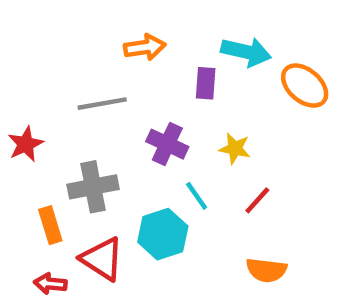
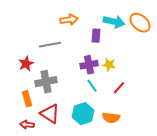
orange ellipse: (305, 86) -> (140, 23), moved
red star: (26, 144) -> (26, 64), moved
purple cross: (167, 144) -> (89, 65), moved, turned -36
cyan hexagon: (163, 234) -> (83, 114), moved
orange semicircle: (266, 270) -> (111, 118), moved

